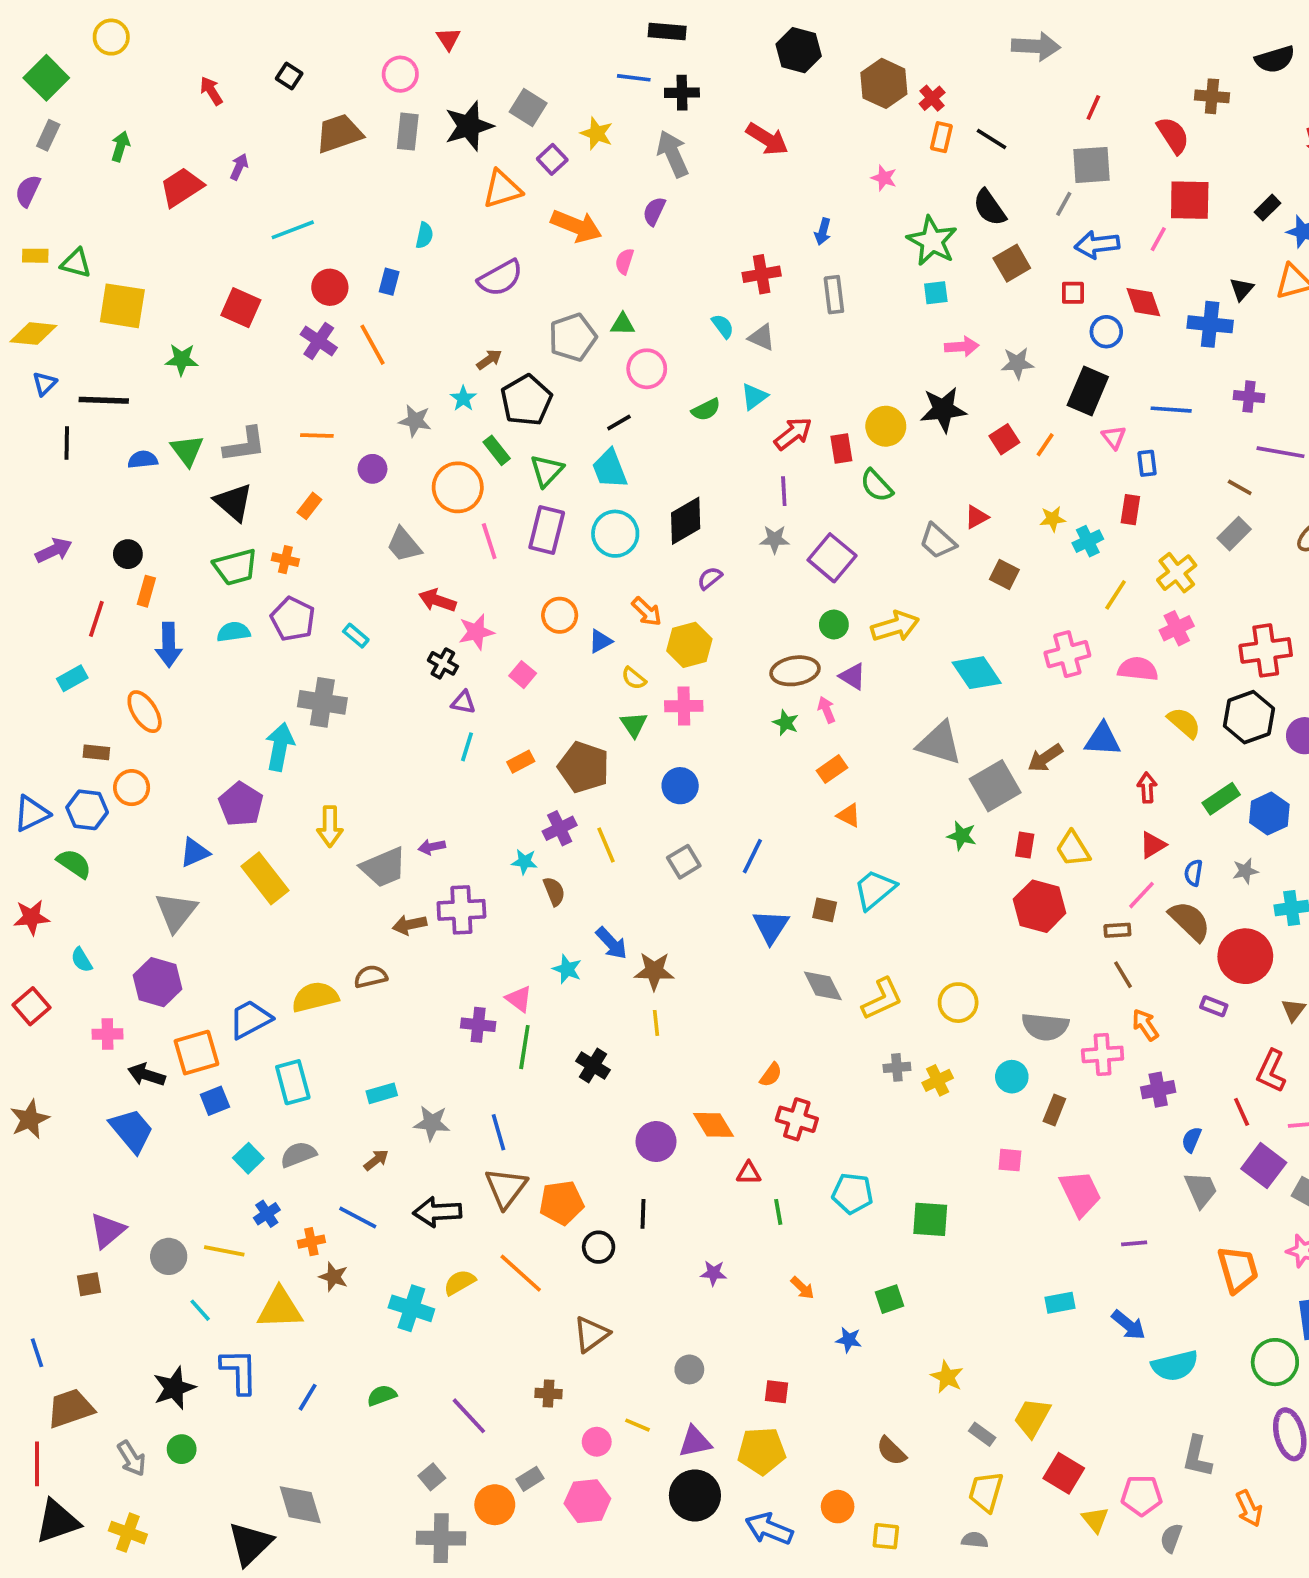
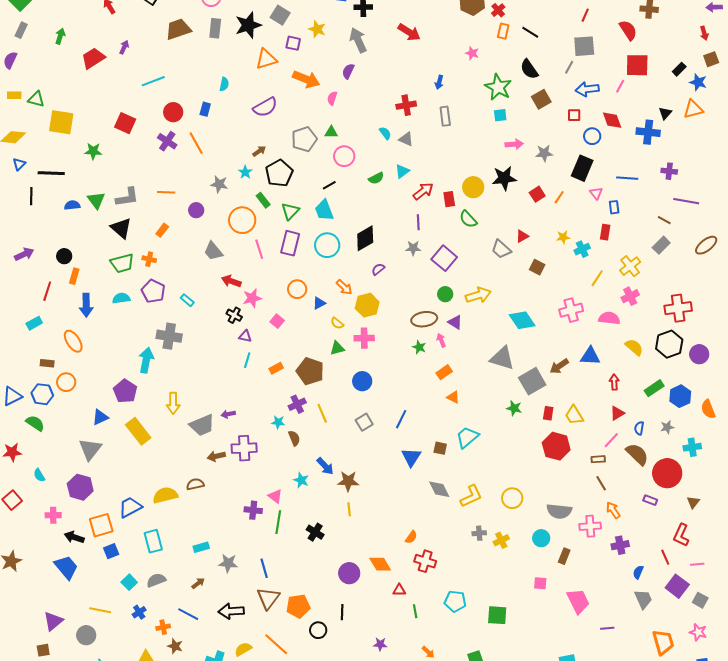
purple square: (552, 159) -> (293, 43), turned -35
green triangle: (634, 725) -> (337, 348), turned 49
yellow line: (224, 1251) -> (100, 610), moved

